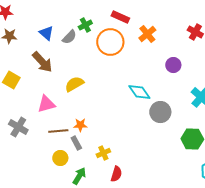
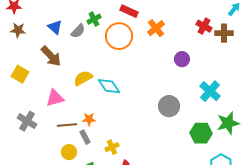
cyan diamond: (139, 92) -> (109, 86), moved

